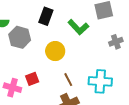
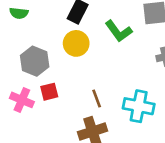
gray hexagon: (20, 37) -> (35, 61), moved
yellow circle: (55, 51) -> (76, 43), moved

